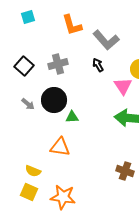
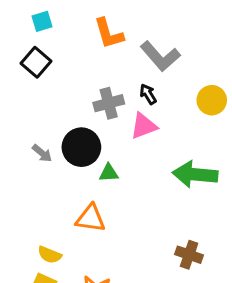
gray cross: (58, 64) -> (109, 103), moved
black square: (24, 66) -> (36, 62), moved
pink triangle: (123, 86) -> (144, 126), moved, turned 42

